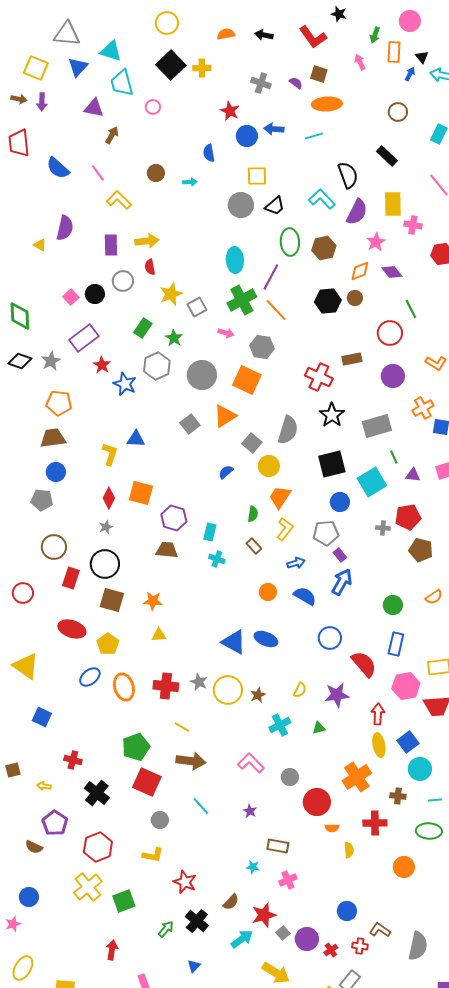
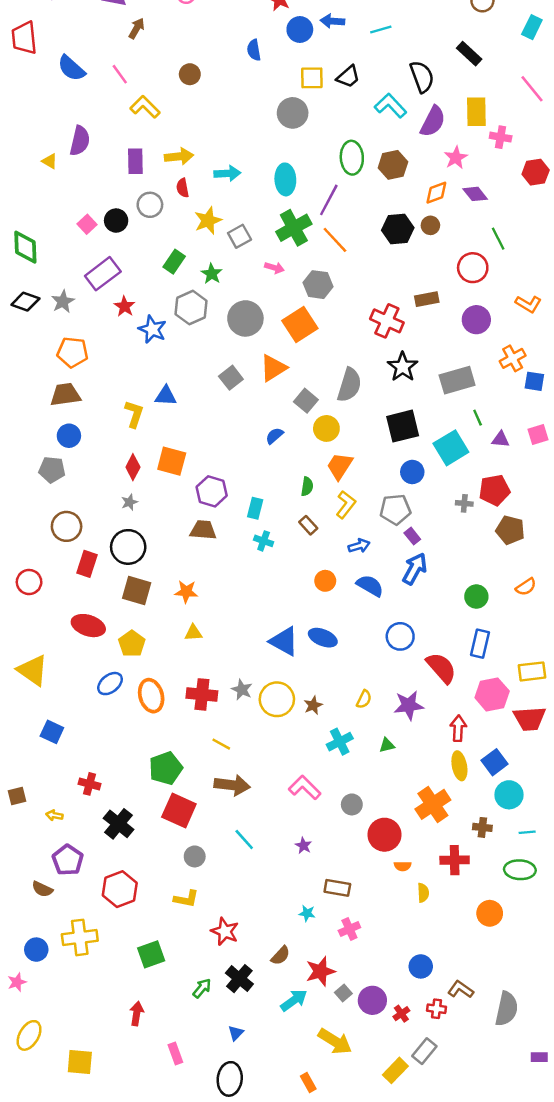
cyan arrow: (190, 182) -> (227, 173), moved, size x1.5
black trapezoid: (275, 206) -> (348, 77), moved
orange square: (247, 380) -> (300, 324), turned 32
yellow cross: (88, 887) -> (80, 937), moved, turned 32

